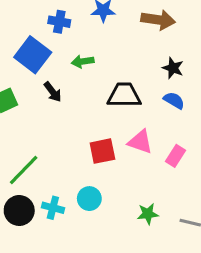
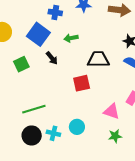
pink triangle: (140, 142) -> (112, 111), moved
red square: (102, 151) -> (82, 83), moved
green line: (24, 170) -> (34, 109), turned 30

